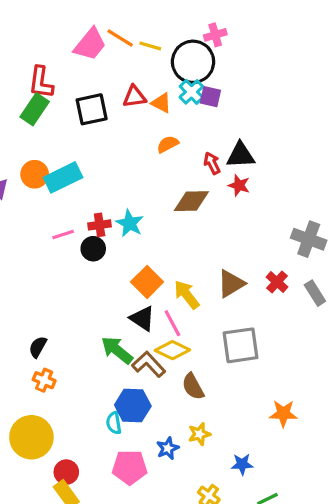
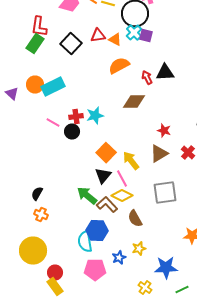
black square: (92, 109) -> (71, 44), turned -35
orange semicircle: (168, 144) -> (119, 66), size x1.5
red star: (239, 185) -> (164, 130), moved
cyan star: (130, 223) -> (95, 116), turned 30
pink line: (63, 234) -> (53, 122), turned 48
black triangle: (142, 318) -> (103, 176), turned 36
cyan semicircle: (114, 423) -> (85, 242), size x1.5
blue star: (242, 464) -> (166, 268), size x1.6

